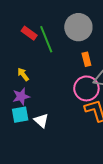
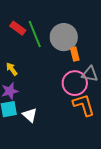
gray circle: (78, 27) -> (64, 37), moved

